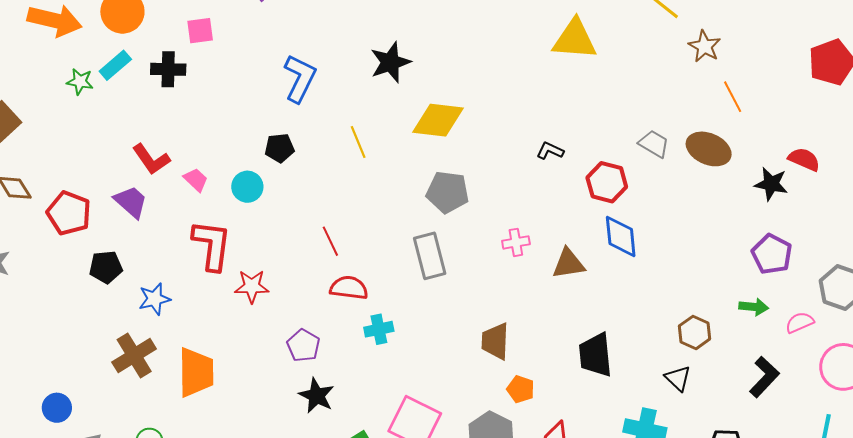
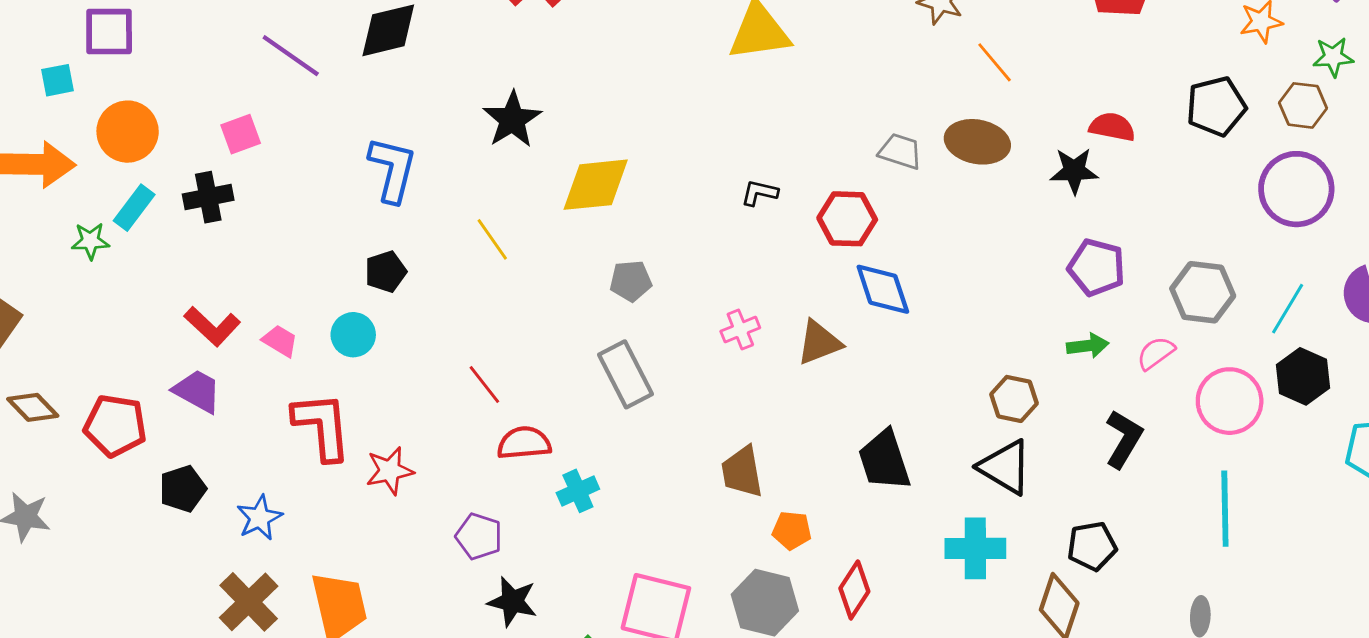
gray pentagon: (448, 192) -> (631, 281), size x0.7
black triangle: (678, 378) -> (1005, 467), size x1.5

